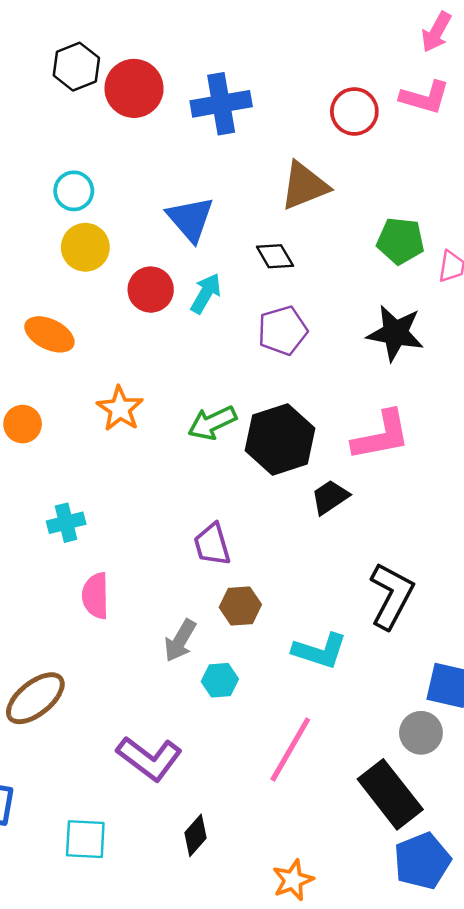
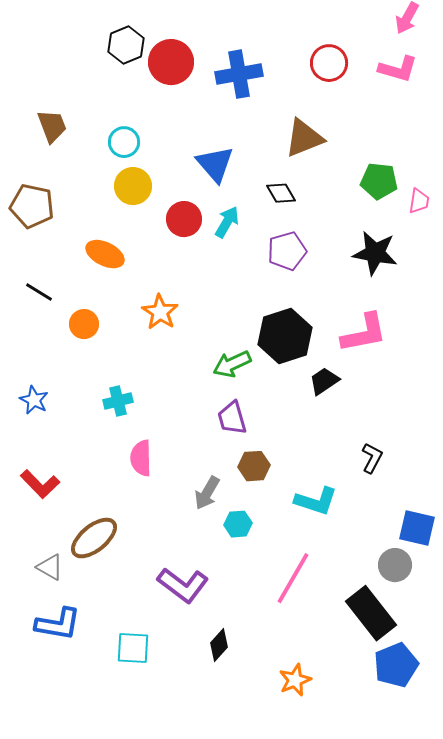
red circle: (354, 111) -> (329, 63), moved
green arrow: (212, 423) -> (232, 364), moved
black L-shape: (392, 596) -> (372, 458), size x0.6

